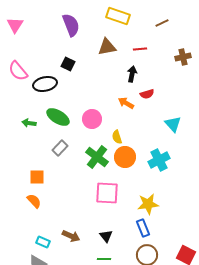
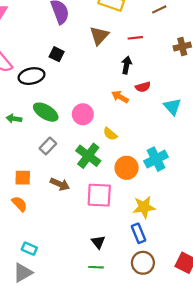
brown triangle: (107, 47) -> (99, 36), turned -36
cyan triangle: (173, 124) -> (172, 107), moved
yellow semicircle: (117, 137) -> (110, 134), turned -32
orange circle: (125, 157) -> (127, 168), moved
brown arrow: (71, 236) -> (60, 184), moved

